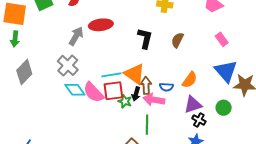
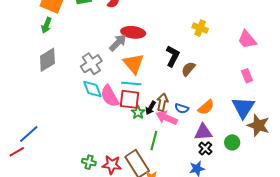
gray arrow: (76, 36) -> (118, 43), moved
brown semicircle: (177, 40) -> (188, 69), moved
orange triangle: (134, 74) -> (134, 64), moved

